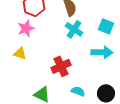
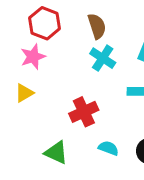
yellow triangle: (20, 53) -> (24, 93), turned -48

